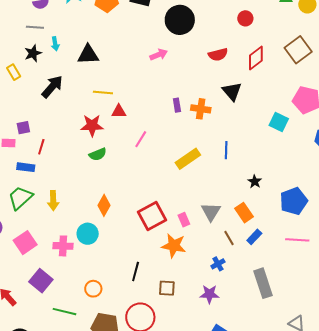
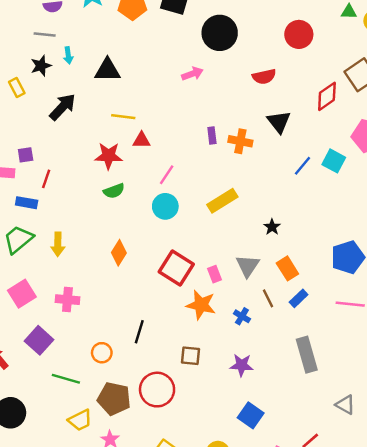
red circle: (245, 18) -> (299, 34), size x1.5
red diamond: (256, 58) -> (327, 96), moved
blue line: (226, 150) -> (302, 166), moved, turned 36
black star: (255, 182) -> (272, 227), moved
red square: (152, 216) -> (176, 268), turned -32
cyan circle: (88, 234) -> (165, 206), moved
blue cross: (218, 264) -> (242, 316), moved, turned -32
black line: (136, 271) -> (139, 332), moved

